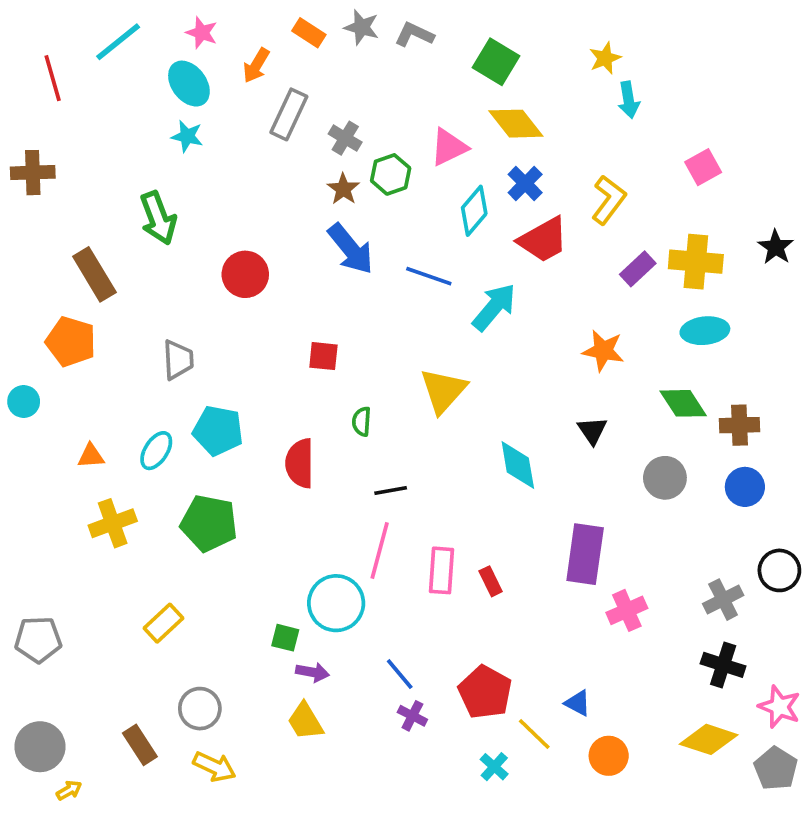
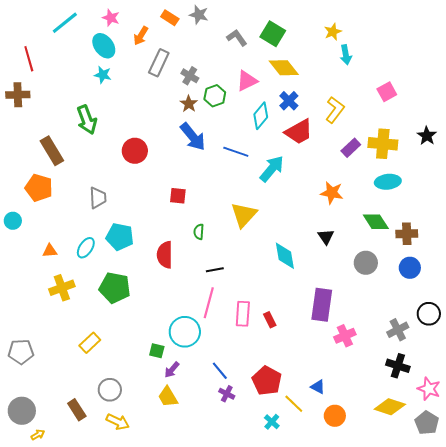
gray L-shape: (414, 35) -> (237, 38), moved, turned 30
red line: (53, 78) -> (29, 59), moved
purple arrow: (312, 672) -> (172, 370), turned 120

